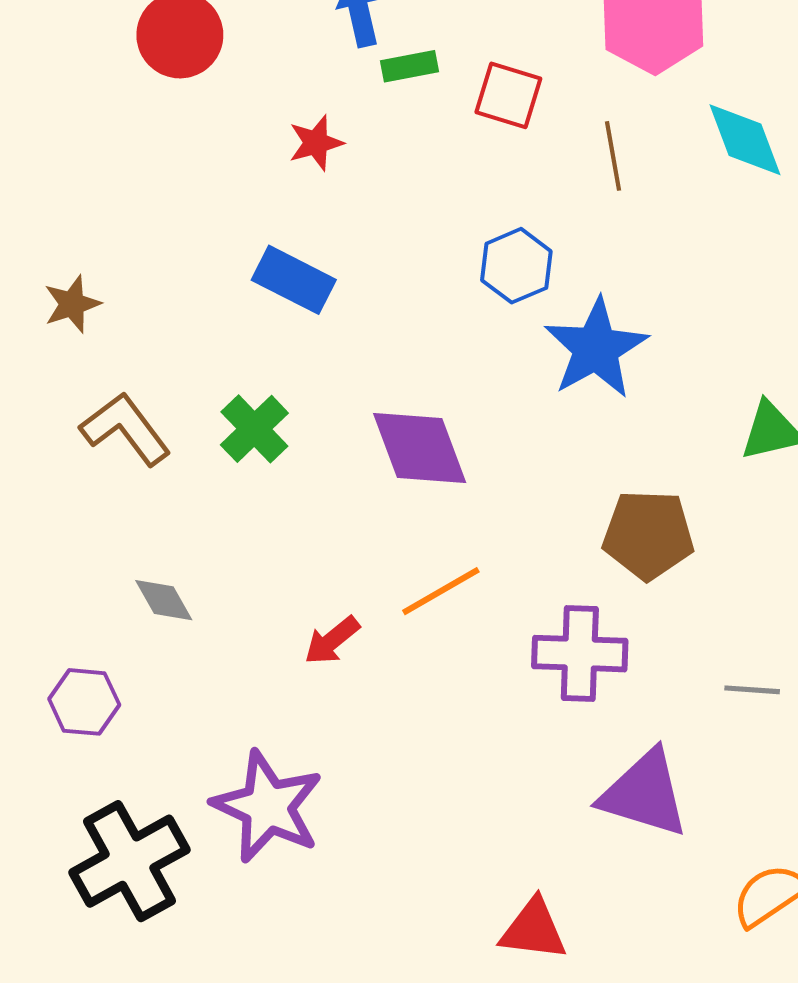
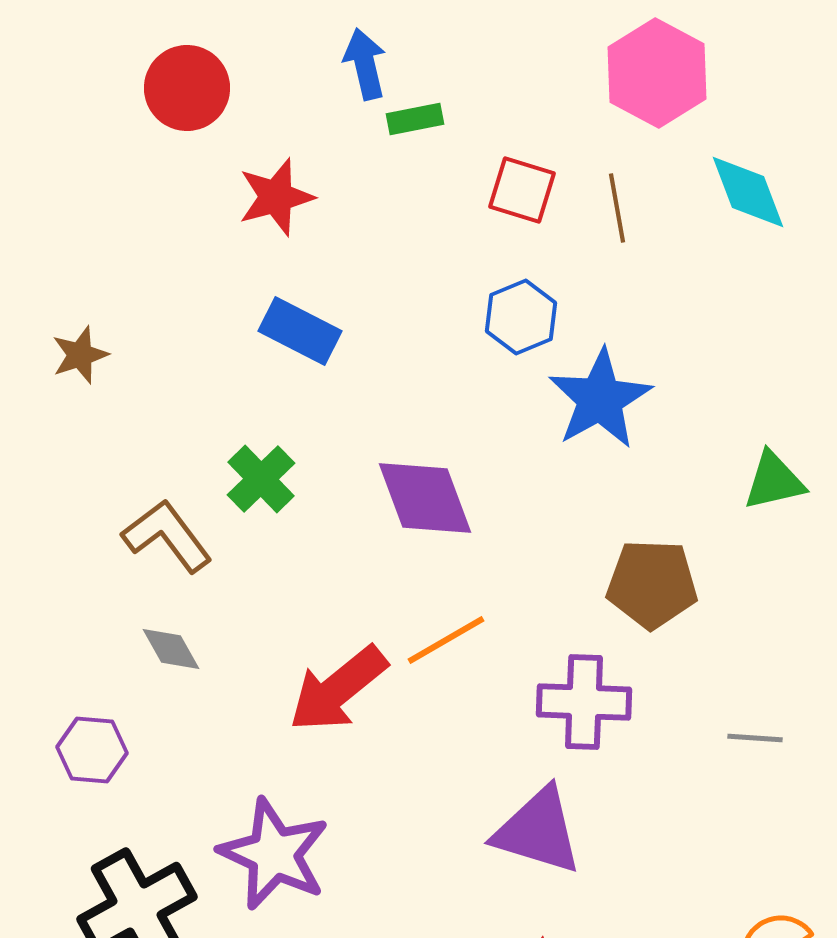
red square: (508, 95) -> (522, 190), moved
red star: (316, 143) -> (276, 197), moved, size x1.4
brown L-shape: (125, 429) -> (167, 536), moved
red arrow: (332, 640) -> (338, 689), size x1.8
purple triangle: (644, 794) -> (538, 831), moved

